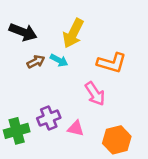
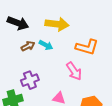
yellow arrow: (73, 33) -> (57, 24), turned -110
purple cross: (49, 118) -> (30, 80), moved

